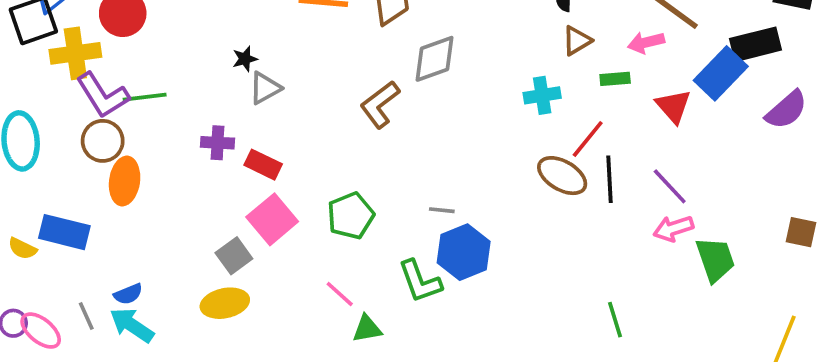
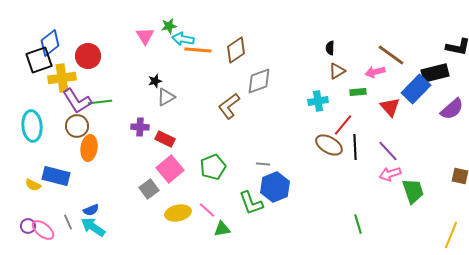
yellow ellipse: (225, 303) -> (178, 213), moved

